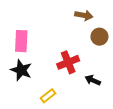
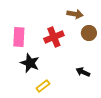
red cross: (68, 62) -> (54, 37), moved
black star: (21, 70) -> (30, 63), moved

